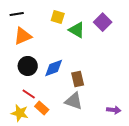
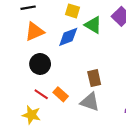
blue diamond: (54, 68) -> (68, 37), moved
orange rectangle: (42, 108) -> (61, 94), moved

